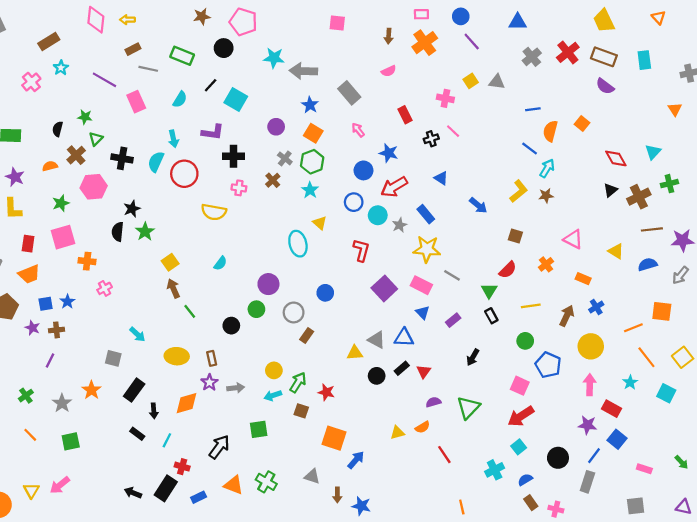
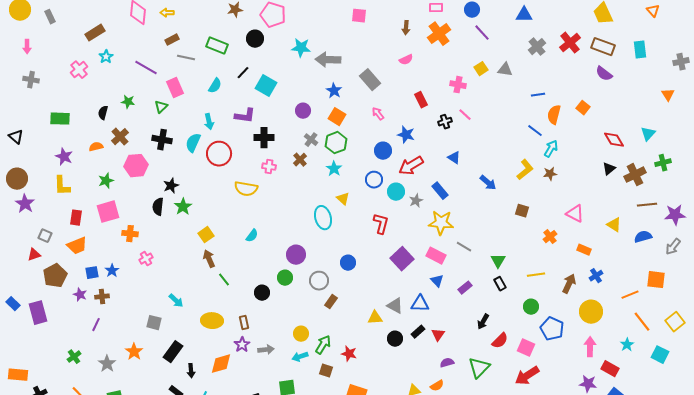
green triangle: (96, 139) -> (161, 107), moved
red semicircle: (508, 270) -> (500, 341), moved

